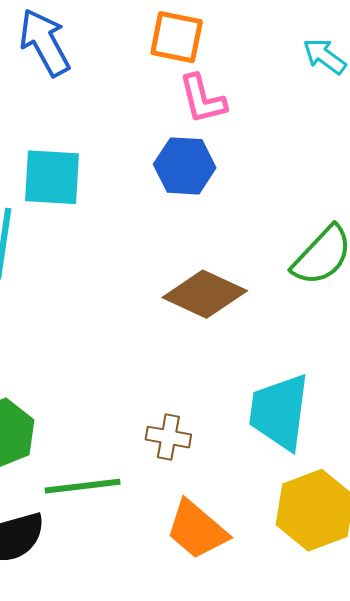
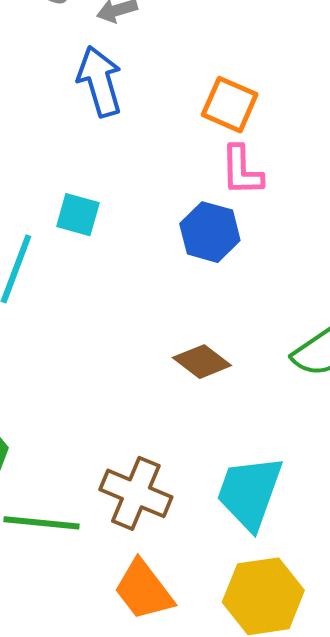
cyan square: (52, 177) -> (78, 215), size x0.7
brown diamond: (205, 294) -> (202, 362), size x0.7
brown cross: (168, 437) -> (136, 493), size x1.6

